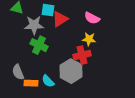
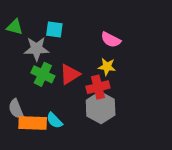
red triangle: (60, 19) -> (70, 74), moved
gray hexagon: (71, 71) -> (101, 108), moved
orange rectangle: (31, 83) -> (33, 123), size x1.5

